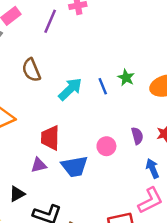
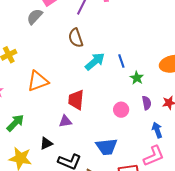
brown semicircle: (31, 70) -> (76, 38), moved
green star: (126, 78) -> (137, 78), moved
blue trapezoid: (75, 166) -> (107, 147), moved

